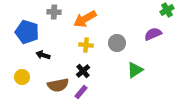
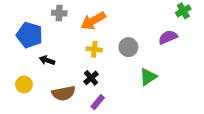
purple rectangle: (81, 92) -> (98, 102), moved

